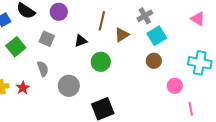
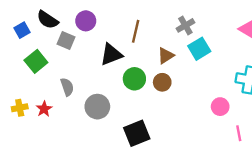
brown triangle: (122, 35) -> (166, 56), moved
gray square: (47, 39) -> (66, 41), moved
black triangle: (81, 41) -> (111, 54), size x1.5
brown circle: (154, 61) -> (162, 82), moved

